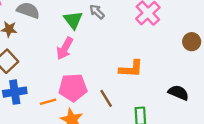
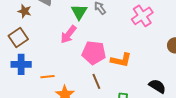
pink pentagon: (73, 88) -> (94, 53), moved

